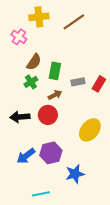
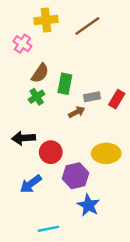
brown arrow: (55, 95) -> (77, 112), moved
red circle: (48, 115) -> (51, 152), moved
yellow ellipse: (90, 130) -> (106, 153), turned 50
purple hexagon: (51, 153) -> (75, 176), moved
blue star: (75, 174) -> (88, 205), turned -30

